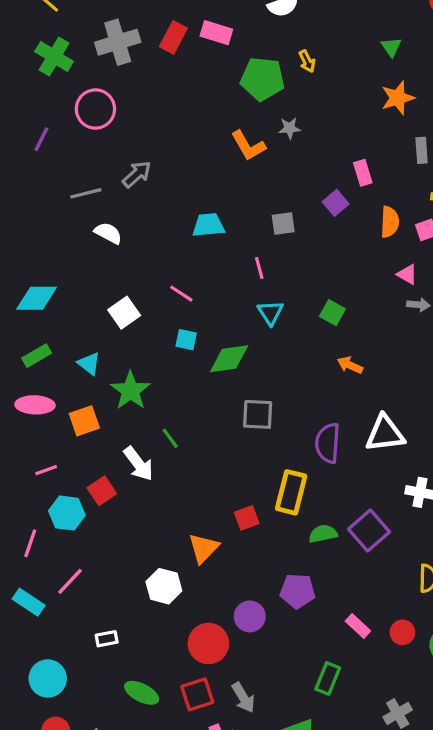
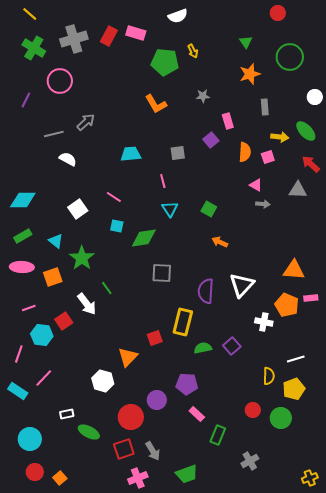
gray star: (290, 128) -> (203, 96), moved
white triangle: (385, 434) -> (242, 285), turned -40
purple square: (369, 531) -> (232, 346), size x0.7
pink rectangle: (358, 626) -> (197, 414), moved
green rectangle: (328, 678) -> (218, 435), moved
green ellipse: (142, 693) -> (89, 432), moved

